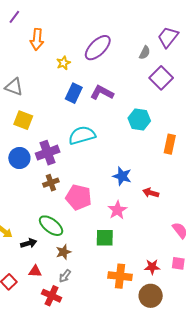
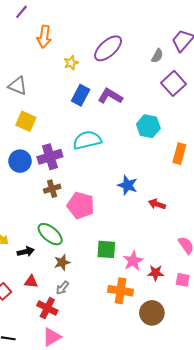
pink star: (117, 210) -> (133, 261), moved
red star: (152, 267) -> (156, 273), moved

